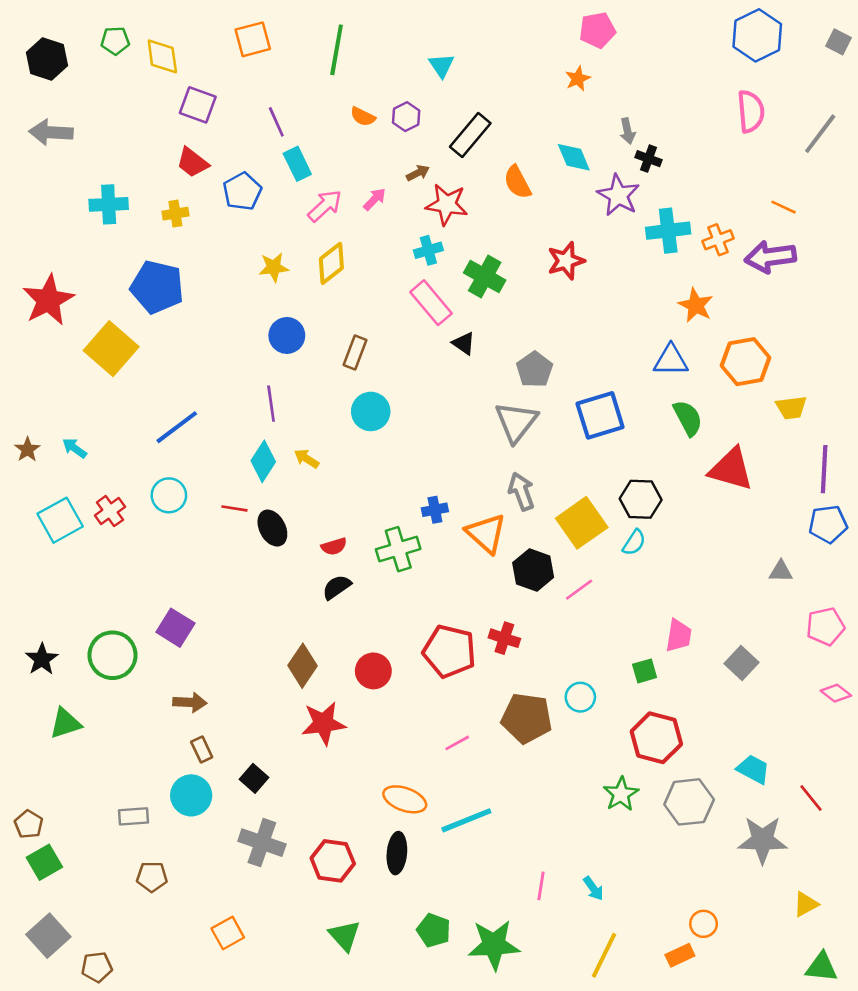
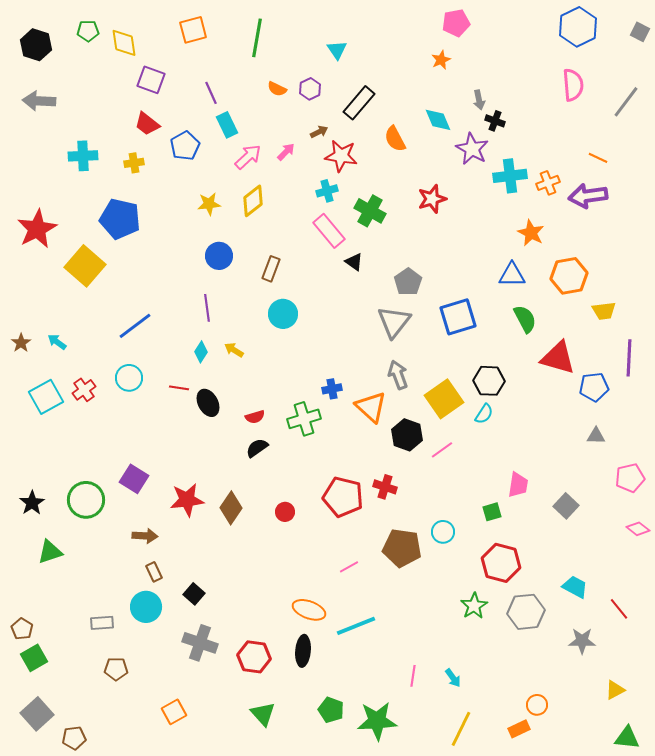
cyan diamond: (263, 461) -> (201, 352), size x0.7
blue pentagon: (828, 524) -> (594, 387), moved
red circle: (373, 671) -> (285, 512), size x0.7
red star: (324, 723) -> (187, 500), moved
gray star: (762, 840) -> (582, 641), size x0.7

